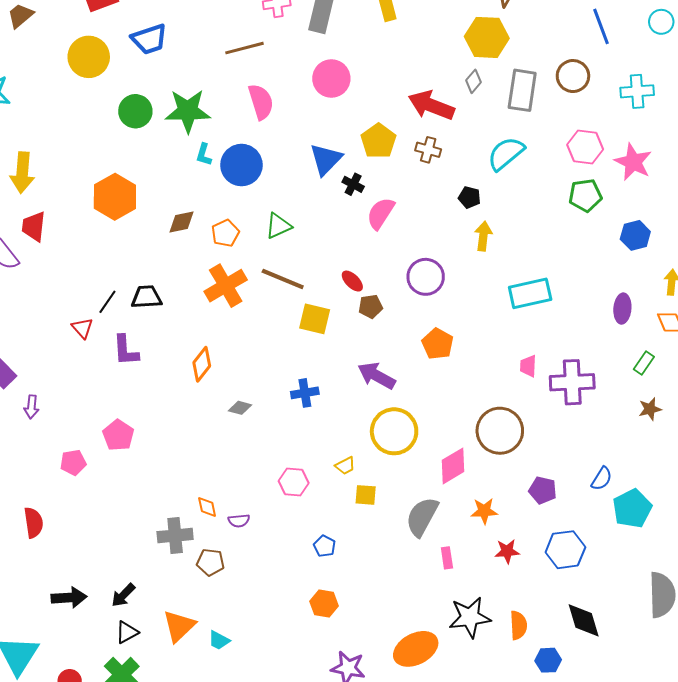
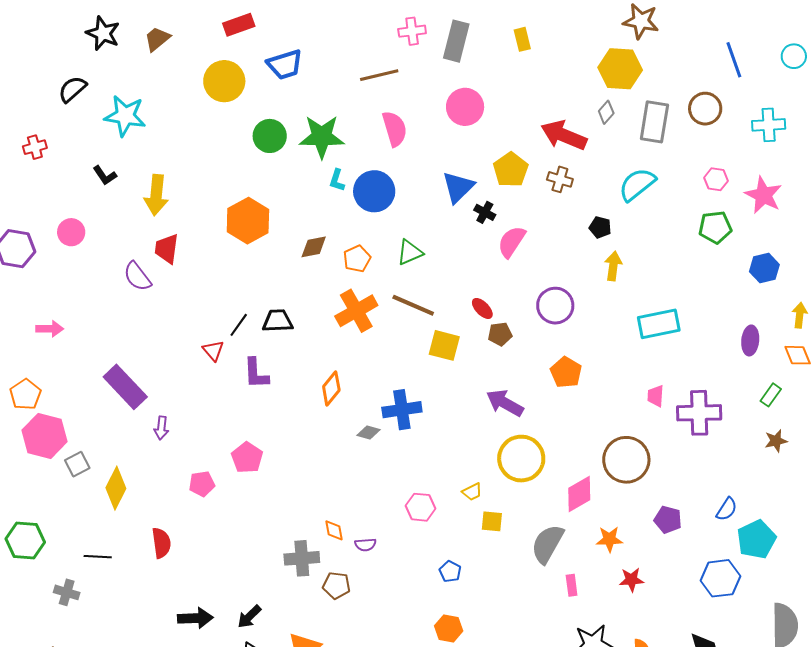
pink hexagon: (585, 147) -> (716, 179), size x0.7
blue cross: (305, 393) -> (402, 410), moved, size x1.4
blue hexagon: (565, 550) -> (720, 578), moved

